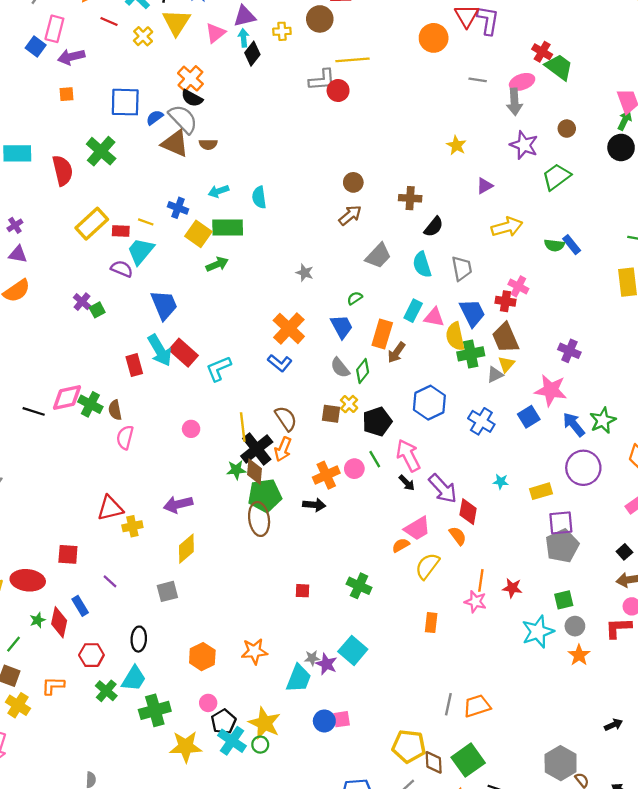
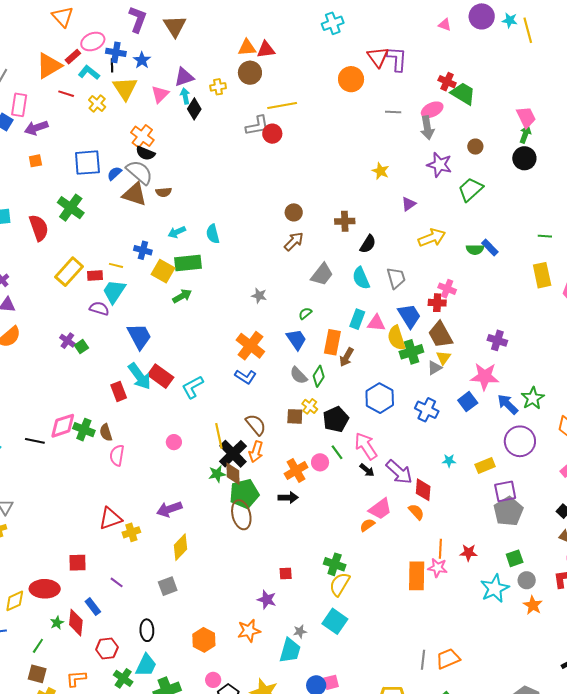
yellow semicircle: (427, 566) -> (340, 584), moved
orange rectangle: (431, 623) -> (417, 576), moved, size x1.6
purple star: (326, 664) -> (267, 600), moved

